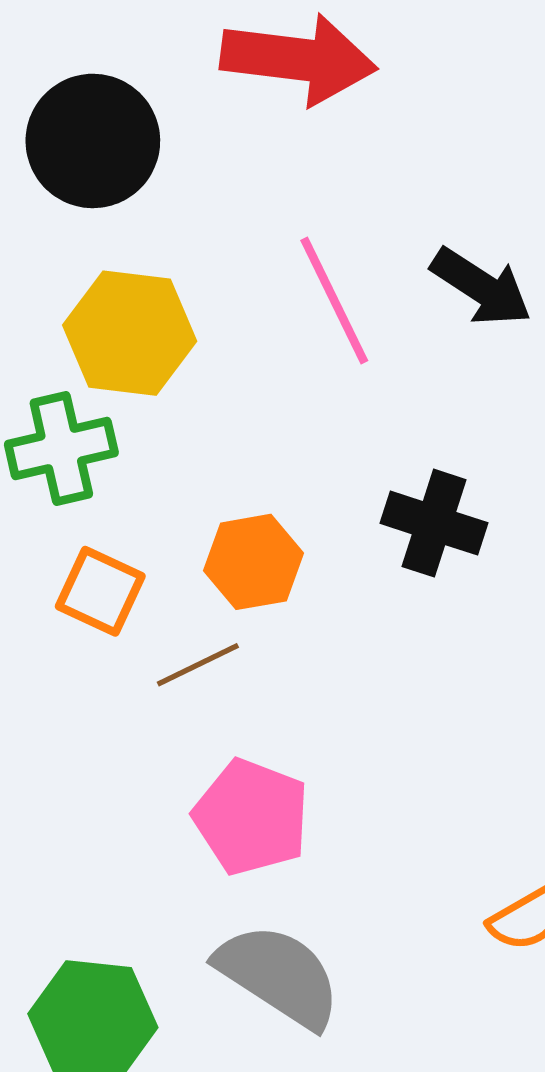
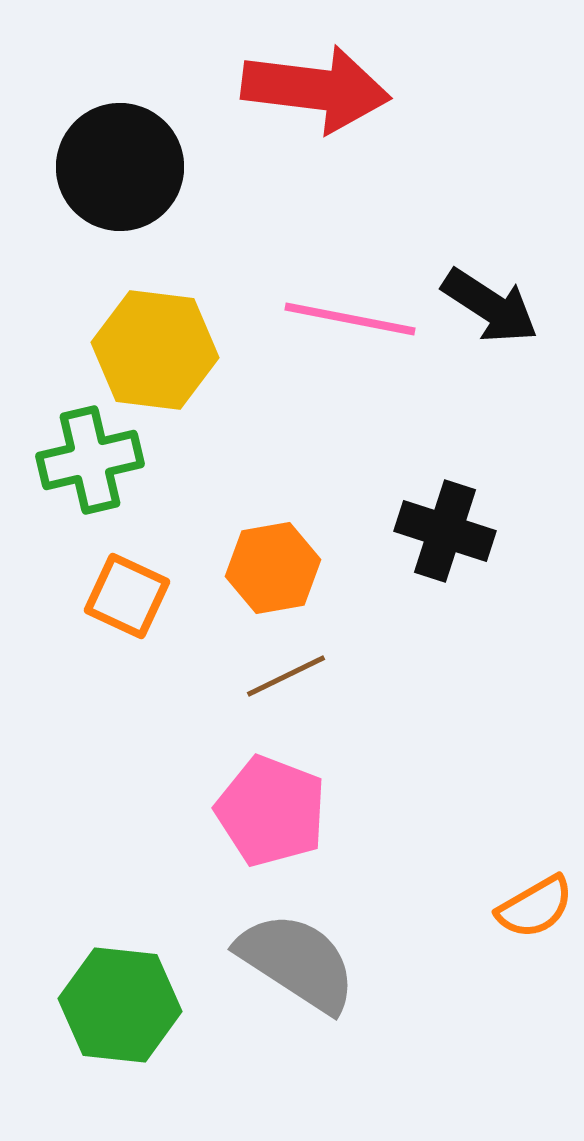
pink line: (334, 301) -> (350, 319), turned -53
brown line: (198, 665) -> (286, 676), moved

